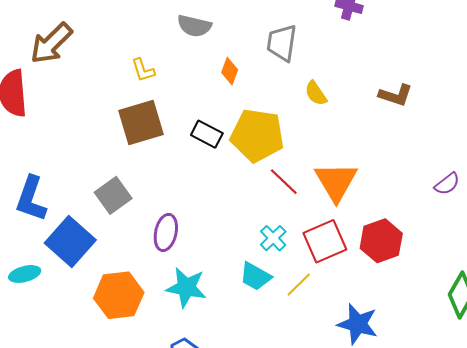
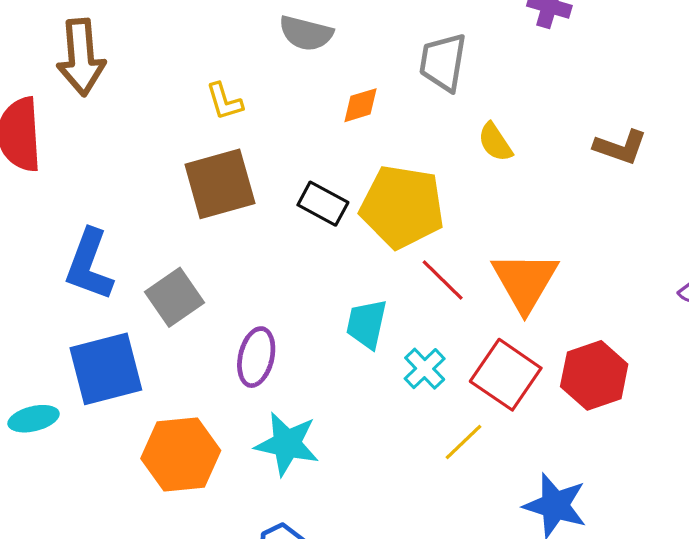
brown arrow: (51, 43) -> (81, 57), turned -51
orange diamond: (230, 71) -> (360, 105), turned 52
blue L-shape: (31, 199) -> (89, 265), moved
red square: (325, 241) -> (506, 375), turned -33
blue square: (70, 242) -> (106, 369), turned 33
cyan trapezoid: (255, 276) -> (367, 324), moved, turned 72

